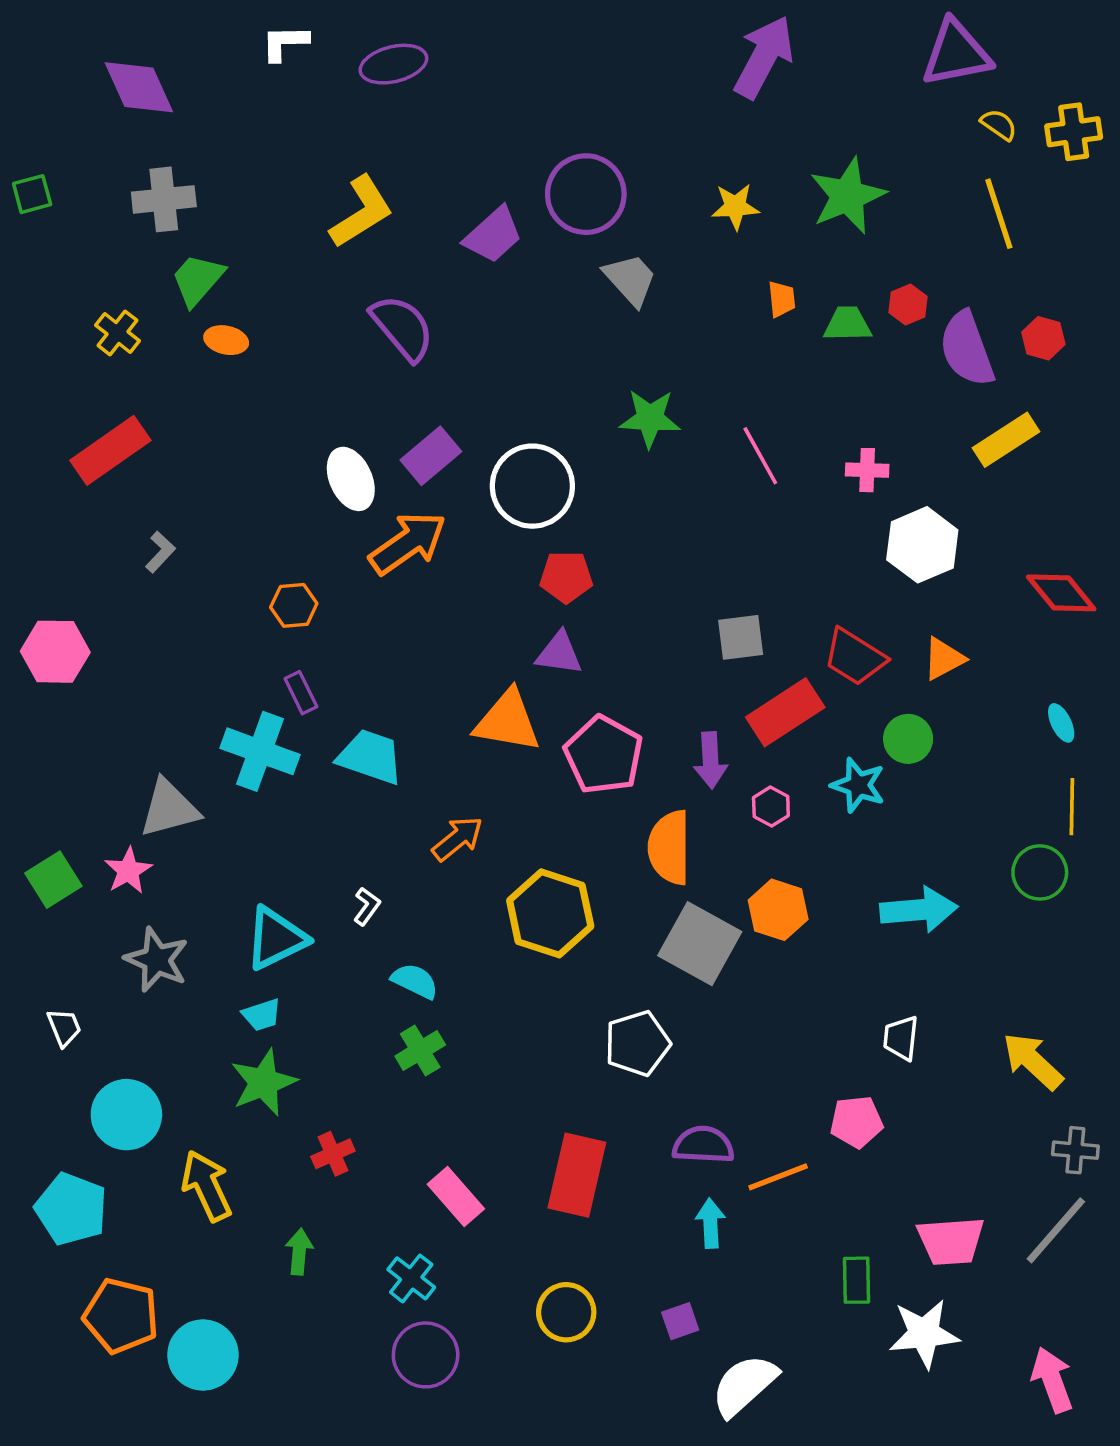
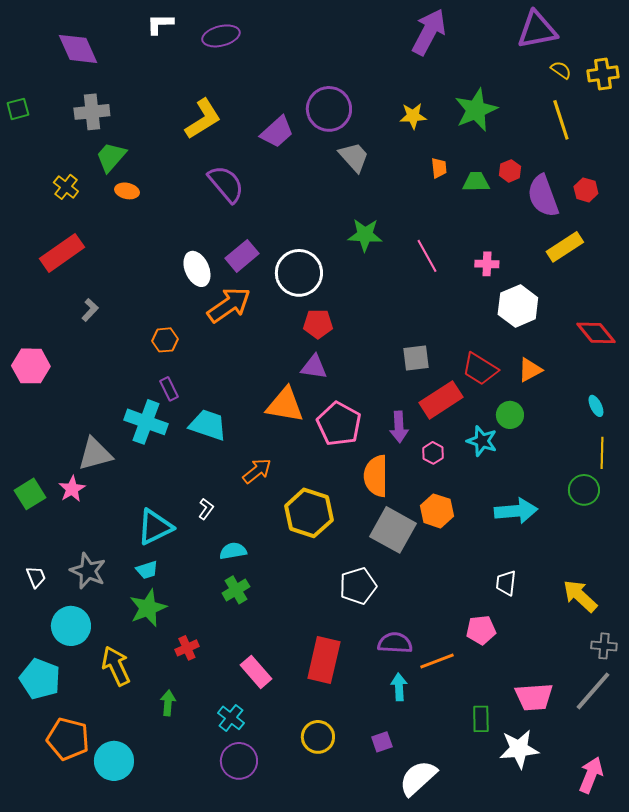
gray star: (157, 960) -> (88, 571), moved
cyan semicircle: (415, 981) -> (233, 551), turned -36
pink arrow: (1052, 1380) -> (591, 775), turned 42

